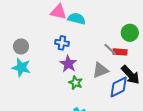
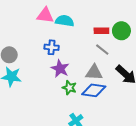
red rectangle: (120, 52) -> (101, 31), moved
gray triangle: (100, 70) -> (94, 72), turned 30
blue diamond: (119, 87) -> (94, 90), moved, turned 40

